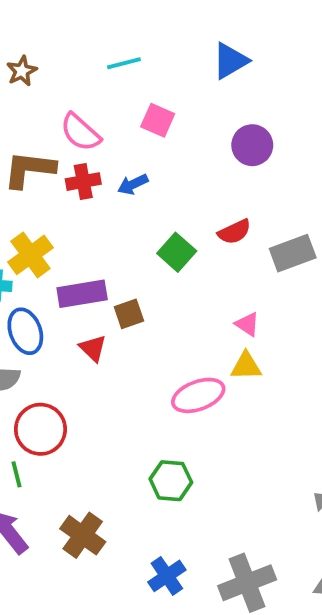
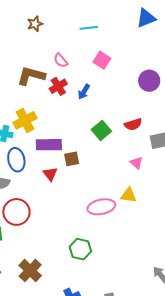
blue triangle: (230, 61) -> (146, 18), moved
pink semicircle: (80, 132) -> (61, 60), size x0.7
red cross: (83, 182) -> (58, 86), turned -30
blue arrow: (133, 184) -> (84, 92), turned -42
pink triangle: (247, 324) -> (137, 163), moved

